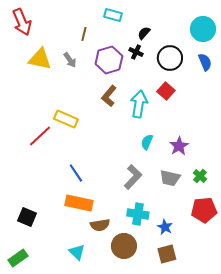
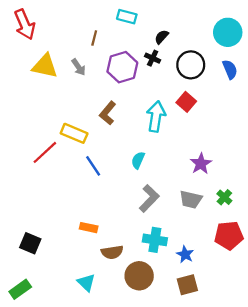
brown L-shape: (109, 96) -> (108, 113), moved
cyan semicircle: (147, 142) -> (138, 160), moved
blue line: (76, 173) -> (93, 166), moved
orange rectangle: (79, 203) -> (89, 228), size x0.6

